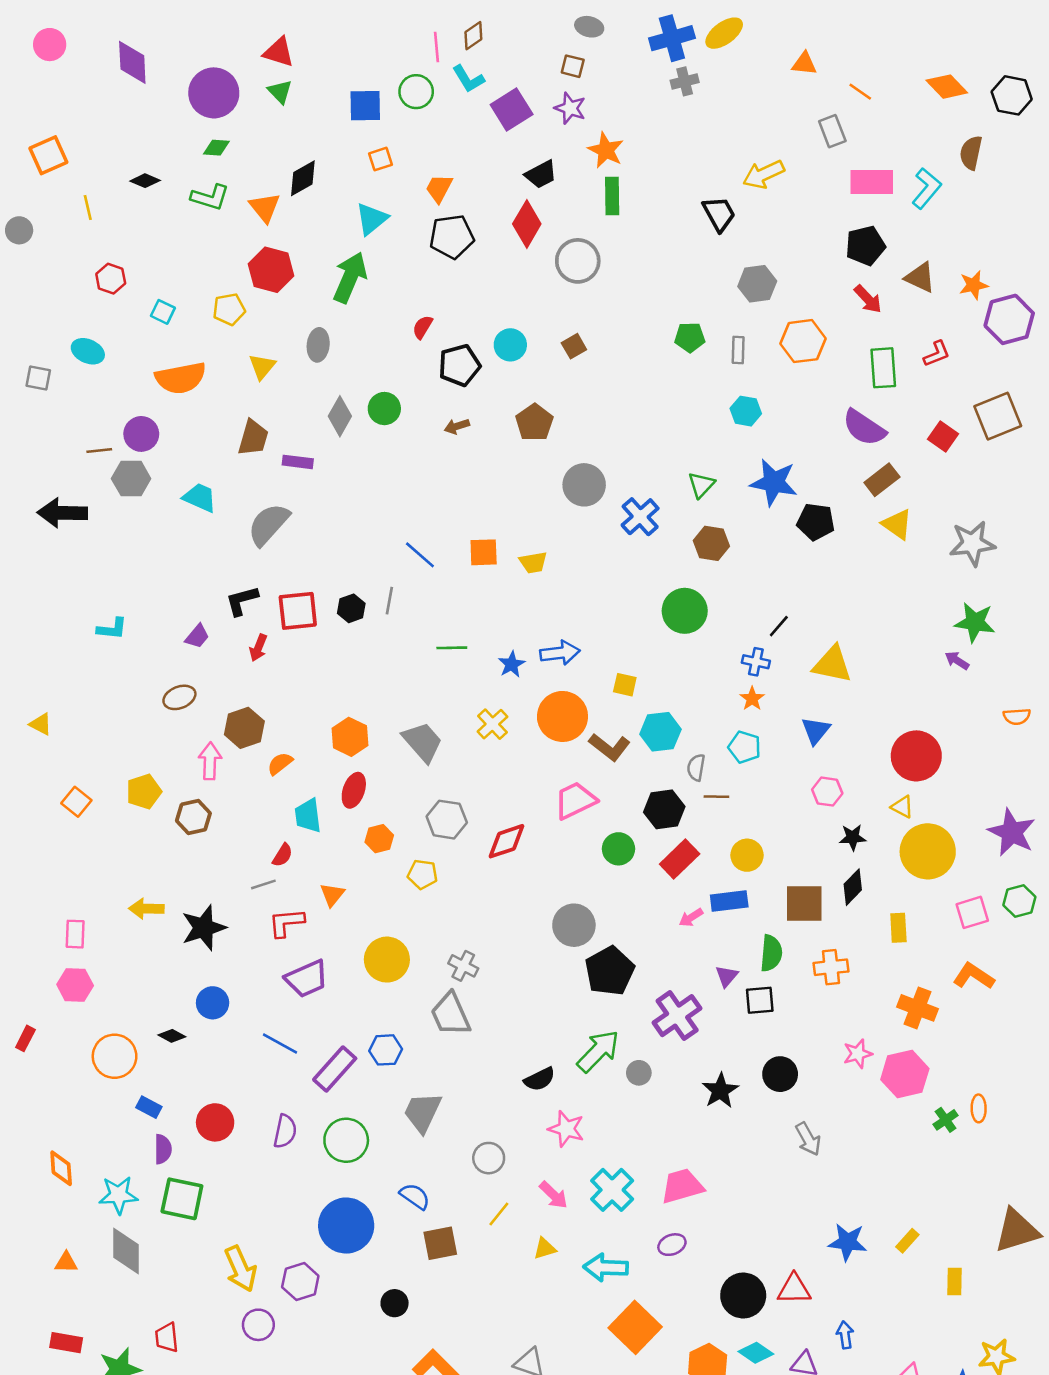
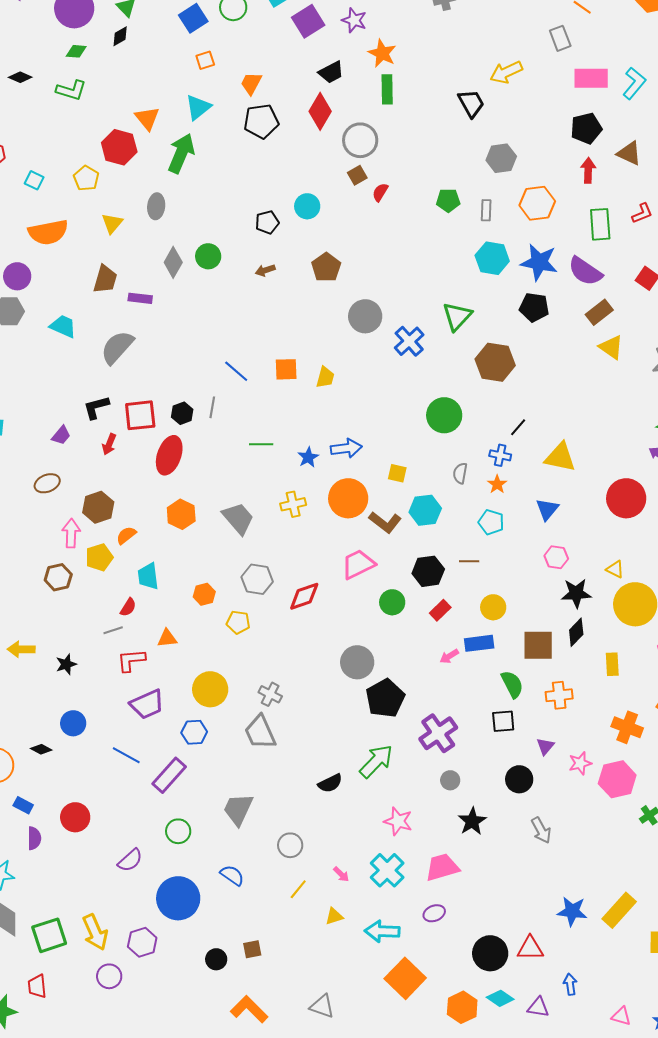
blue square: (365, 106) -> (193, 18), turned -32
black diamond: (303, 178) -> (120, 36), moved, size x0.7
orange triangle: (265, 207) -> (147, 118), moved
red arrow: (868, 299) -> (588, 170), turned -135
yellow pentagon: (229, 309) -> (86, 178), turned -30
red semicircle: (423, 327) -> (380, 192), moved
brown square: (574, 346) -> (357, 175), moved
black pentagon: (459, 365) -> (267, 222), size x0.7
cyan hexagon: (746, 411) -> (492, 258), size x1.4
blue star: (774, 482) -> (539, 262), moved
green triangle: (701, 485) -> (457, 316), size x1.4
black pentagon: (816, 522) -> (534, 307), moved
brown hexagon: (711, 543) -> (495, 362), moved, size x1.4
yellow trapezoid: (533, 562) -> (325, 377), turned -65
yellow cross: (492, 724) -> (293, 504), turned 30
red circle: (916, 756) -> (626, 498), moved
gray semicircle: (696, 767) -> (460, 473), moved
red ellipse: (354, 790) -> (169, 455), moved, size x1.4
yellow pentagon: (144, 792) -> (99, 557), moved
black star: (853, 837) -> (576, 593), size x1.4
red rectangle: (680, 859) -> (440, 610), size x0.7
orange triangle: (332, 895) -> (167, 638), turned 45
black star: (204, 928) -> (66, 664), size x0.6
green semicircle: (771, 953) -> (512, 684), turned -32
purple triangle: (727, 976) -> (545, 746), moved
blue hexagon: (386, 1050) -> (194, 732), moved
gray circle: (639, 1073) -> (450, 780), moved
black star: (720, 1091) -> (472, 821), moved
pink star: (566, 1129) -> (398, 821), moved
purple semicircle: (285, 1131) -> (130, 860), moved, turned 36
green circle: (346, 1140) -> (178, 831), size x0.7
pink arrow: (554, 1195) -> (341, 874), size x0.7
green square: (182, 1199) -> (49, 935), moved, turned -30
yellow rectangle: (907, 1241) -> (619, 910), size x1.8
brown square: (440, 1243) -> (252, 949), moved, size x0.7

